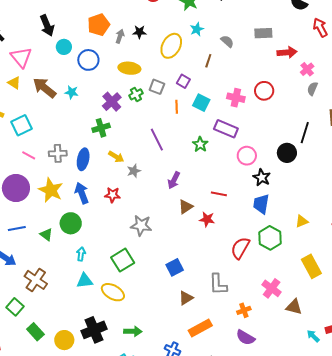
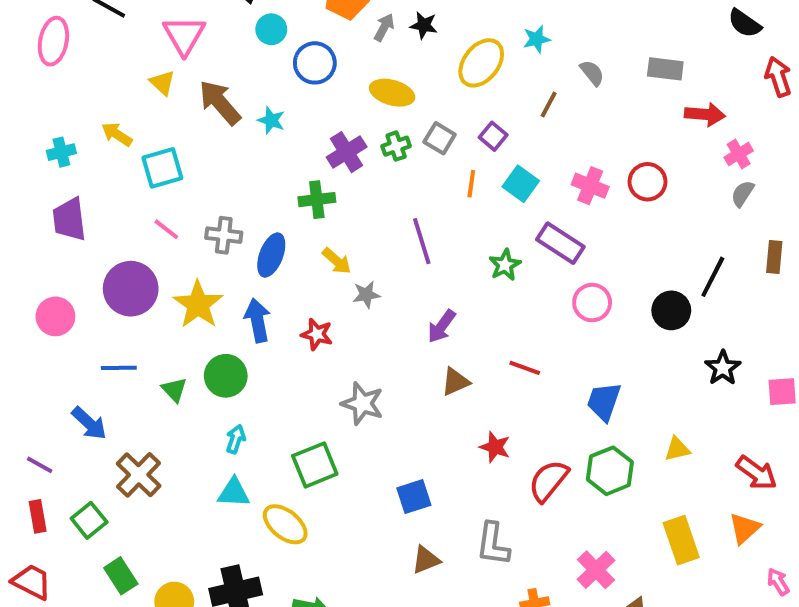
black star: (262, 177) -> (723, 368), moved
red star: (207, 219) -> (495, 447), moved

